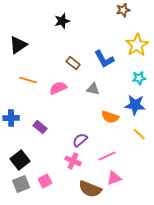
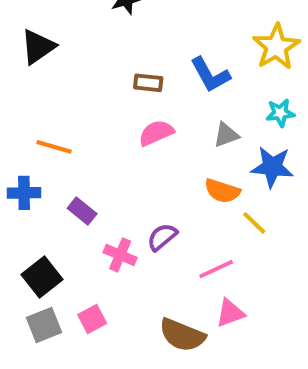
brown rectangle: (73, 63) -> (148, 83), turned -32
orange line: (28, 80) -> (54, 147), moved
pink semicircle: (58, 88) -> (156, 133), moved
gray triangle: (93, 89) -> (226, 135), moved, turned -32
yellow line: (139, 134) -> (254, 223), moved
pink cross: (73, 161) -> (120, 255), moved

